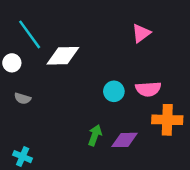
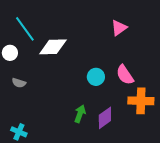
pink semicircle: (148, 89) -> (125, 75), turned 60
purple diamond: (125, 140) -> (105, 118), turned -35

